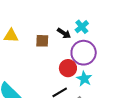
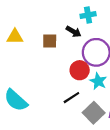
cyan cross: (82, 27) -> (88, 15), moved, turned 32

